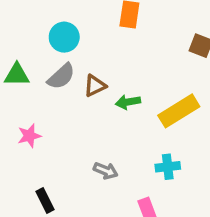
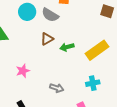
gray semicircle: (61, 76) -> (50, 15), moved, turned 78
pink star: (29, 136) -> (23, 71), moved

